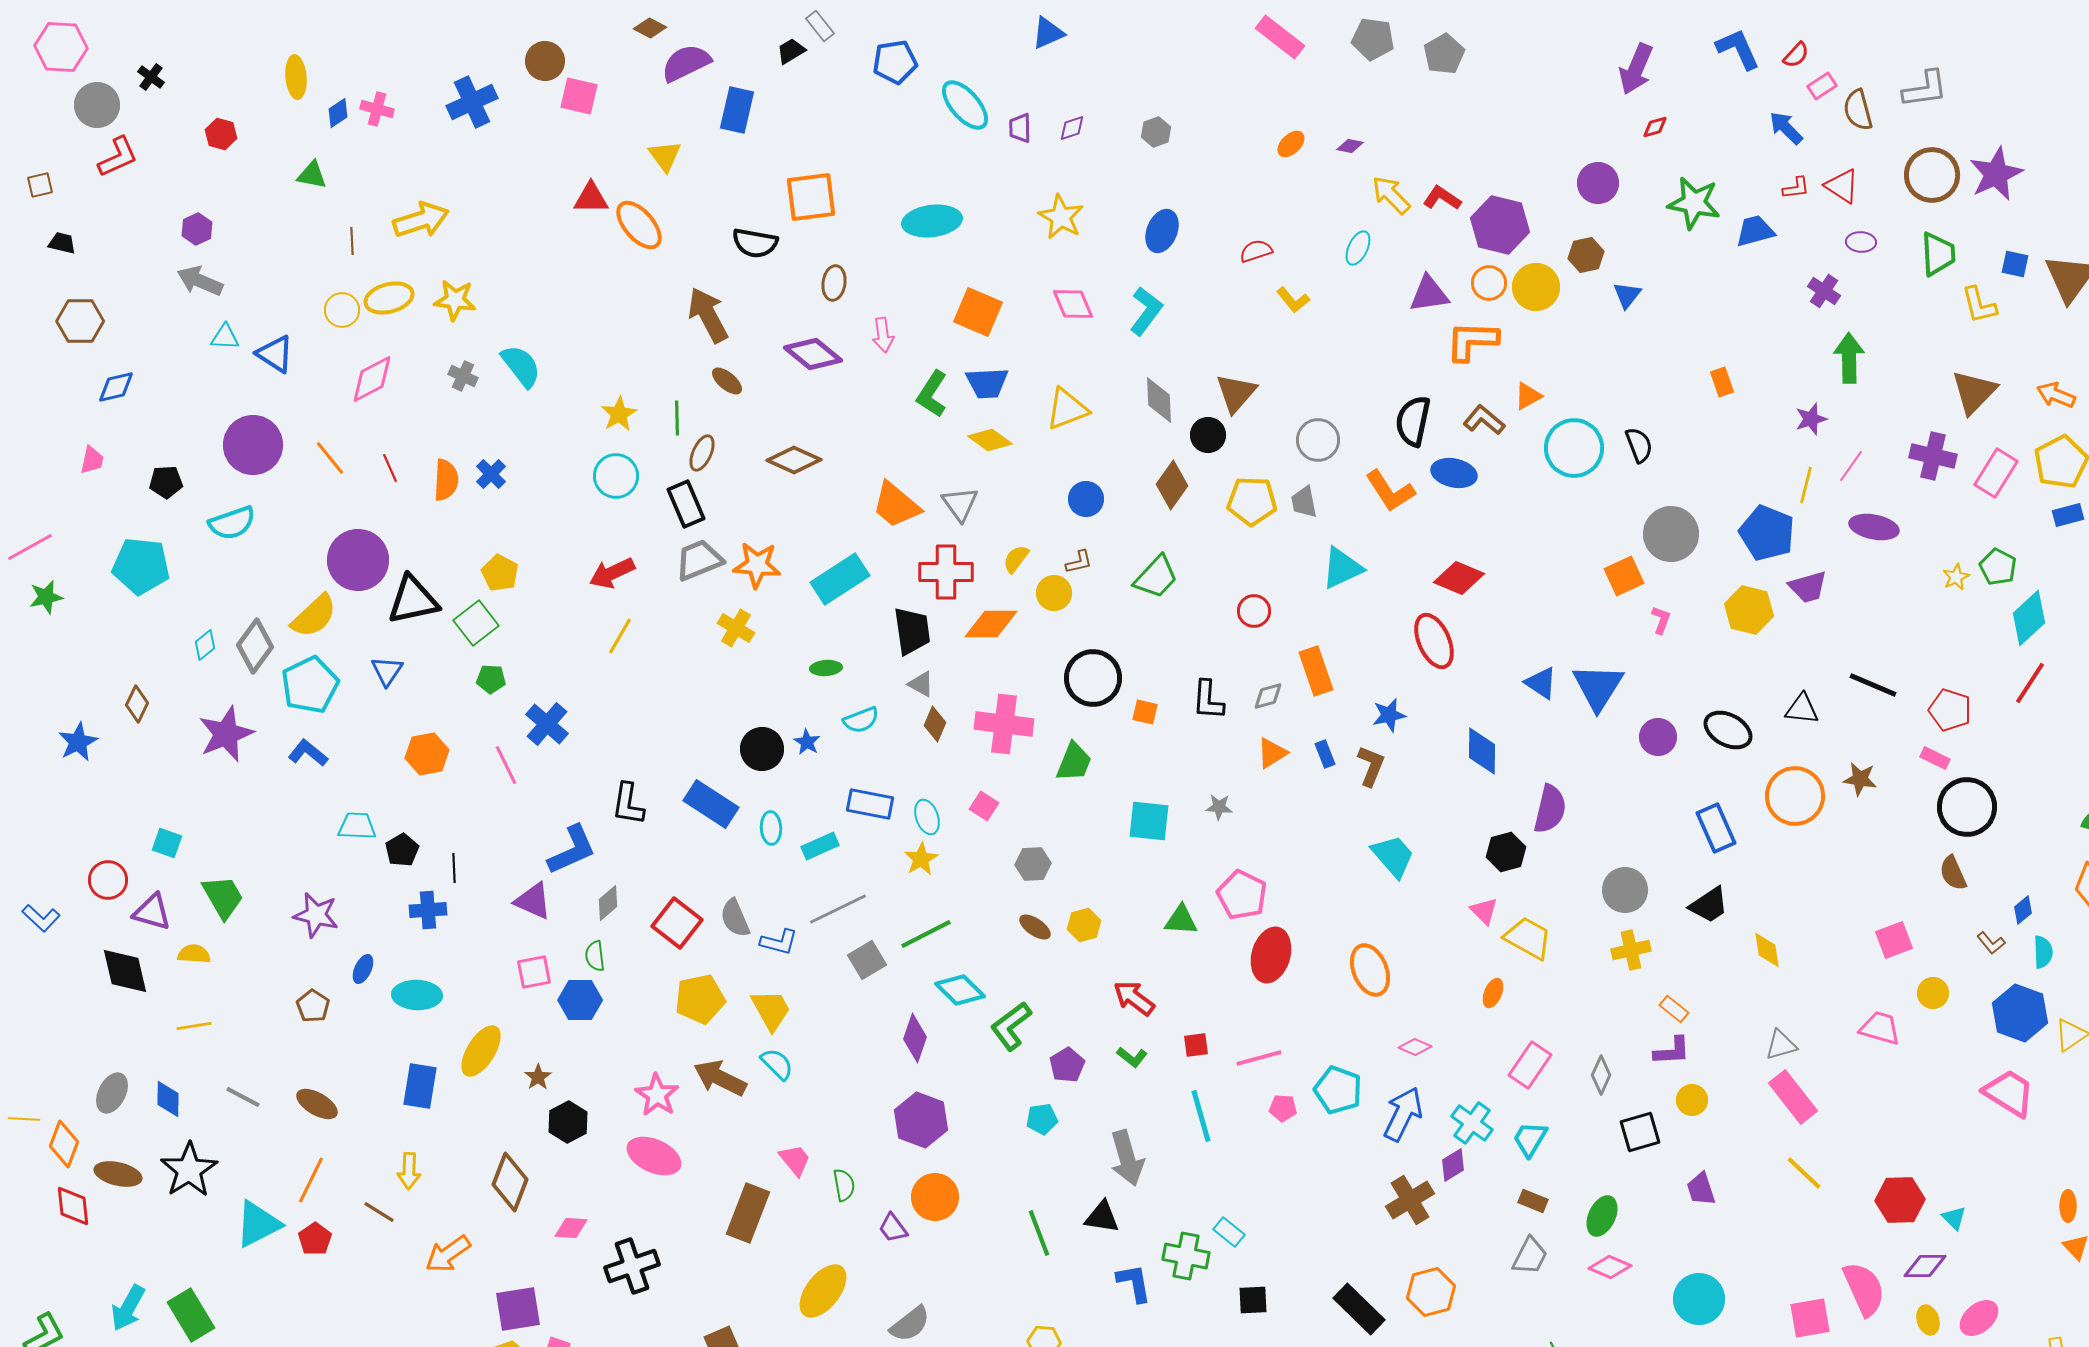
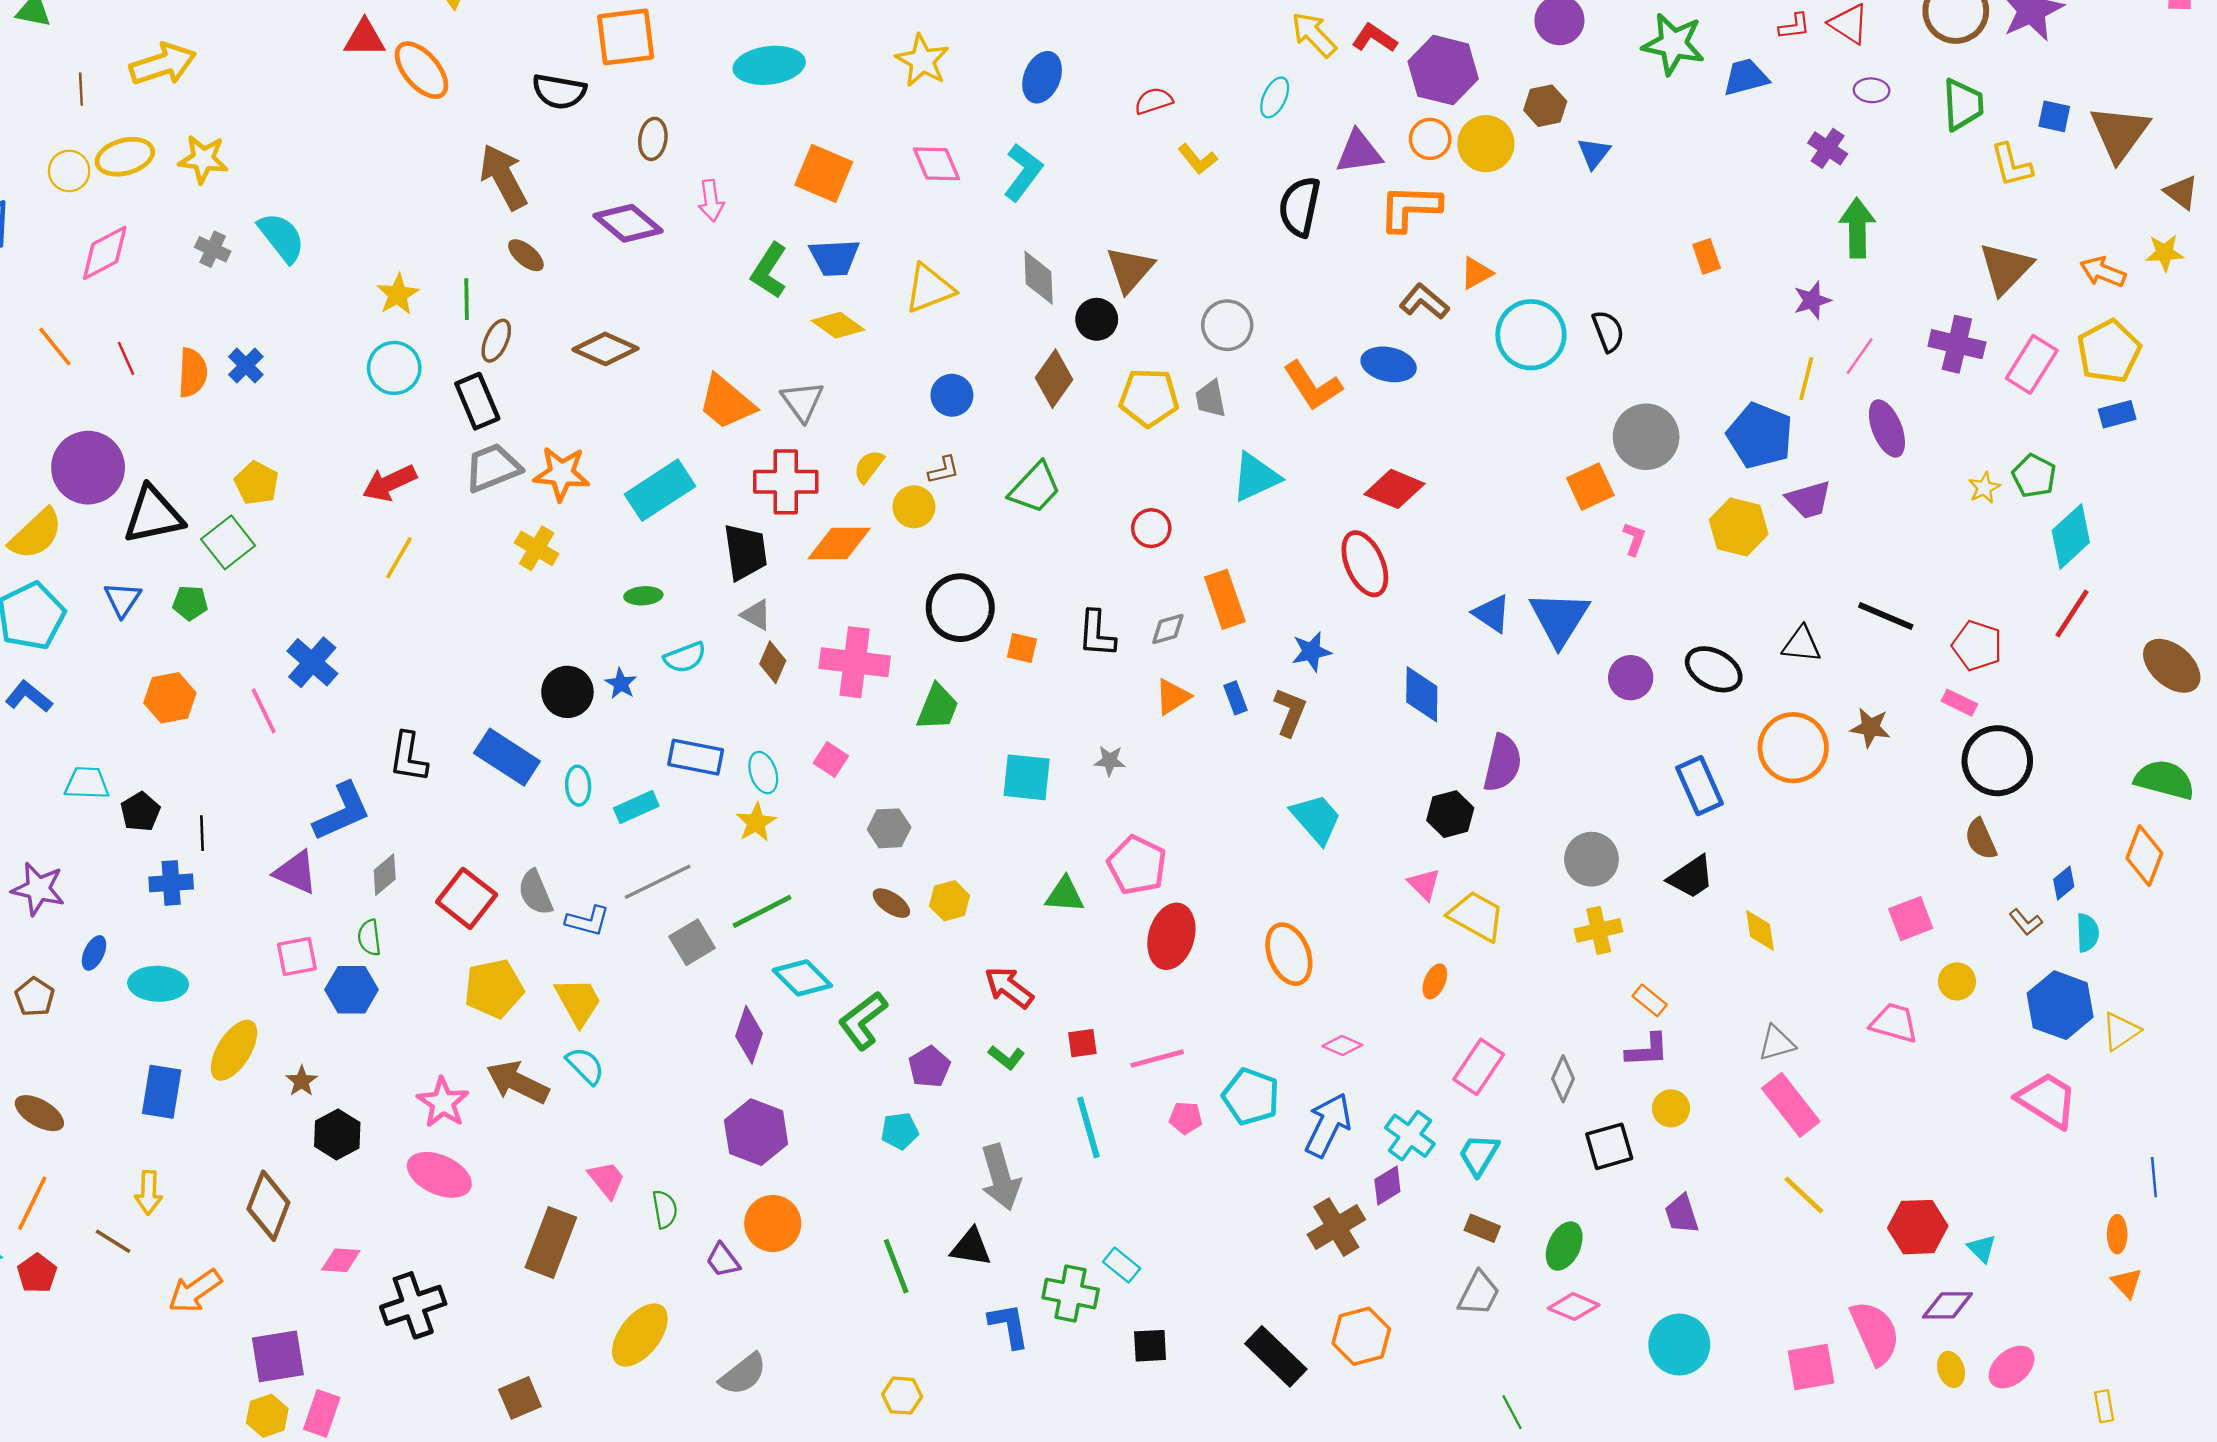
black semicircle: (1413, 421) -> (1300, 207), moved
purple ellipse: (1874, 527) -> (1887, 428), turned 57
green pentagon: (491, 679) -> (190, 603), moved

